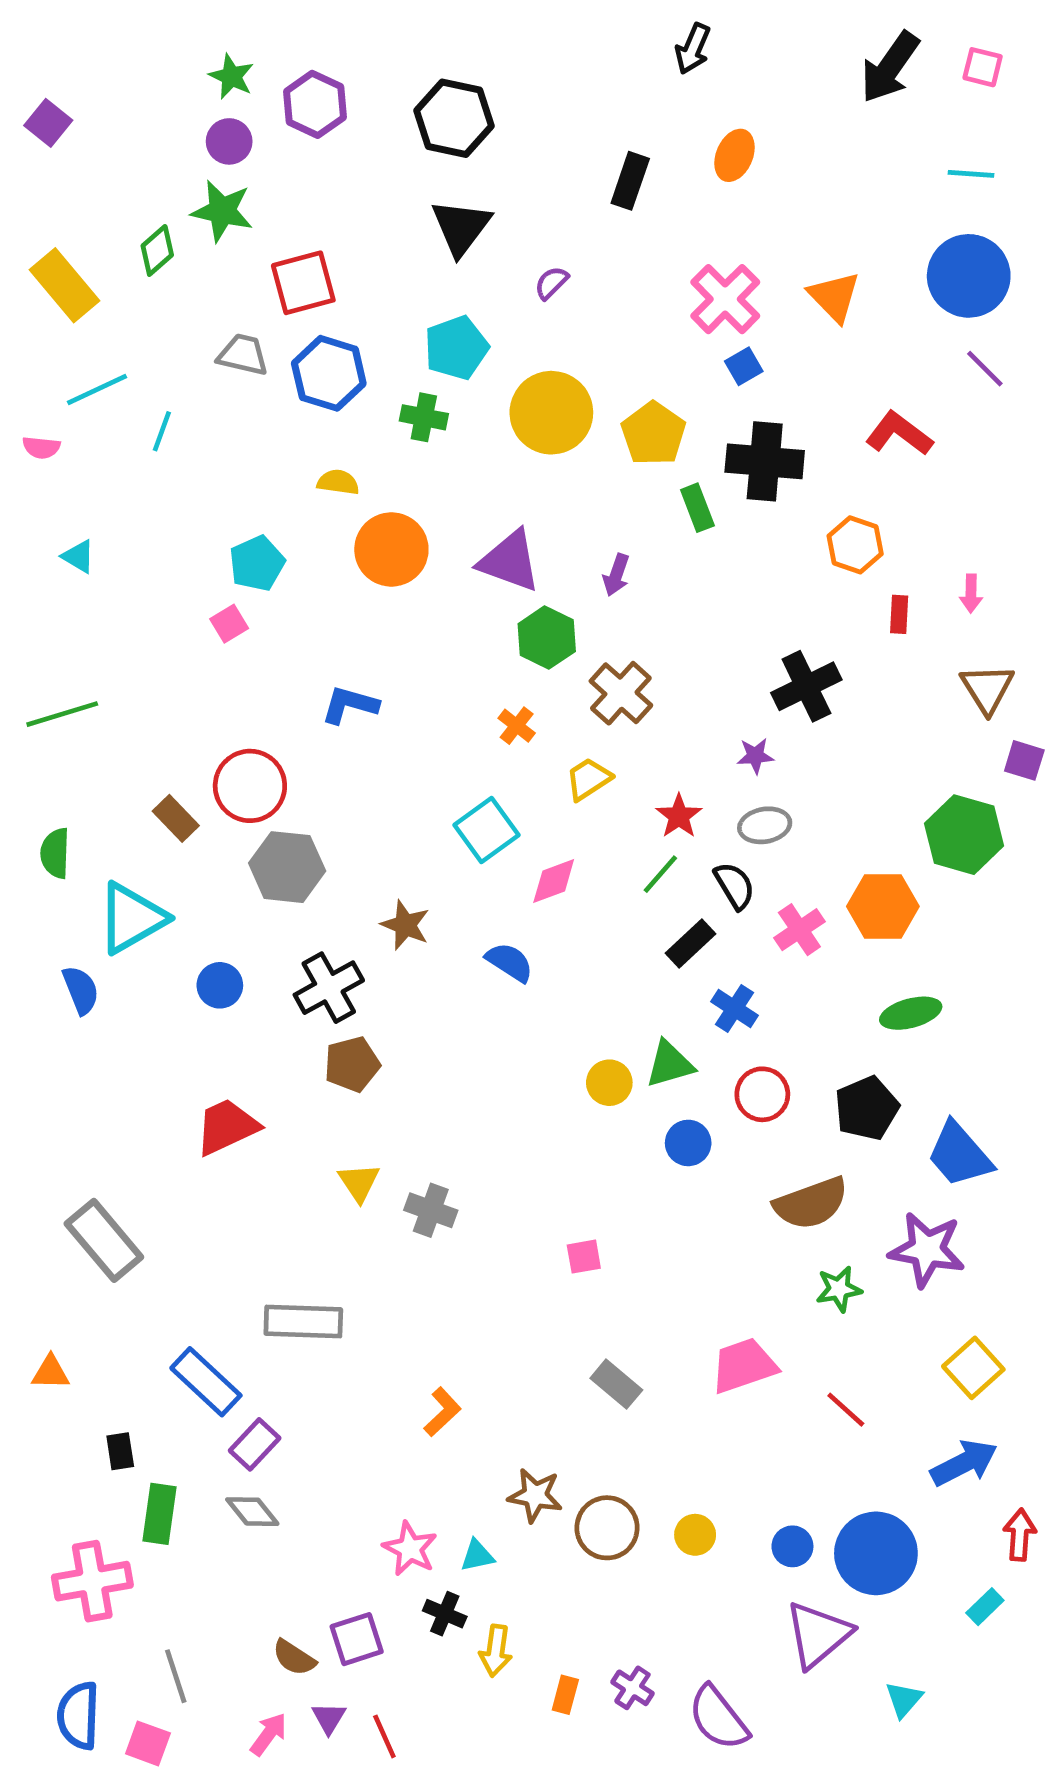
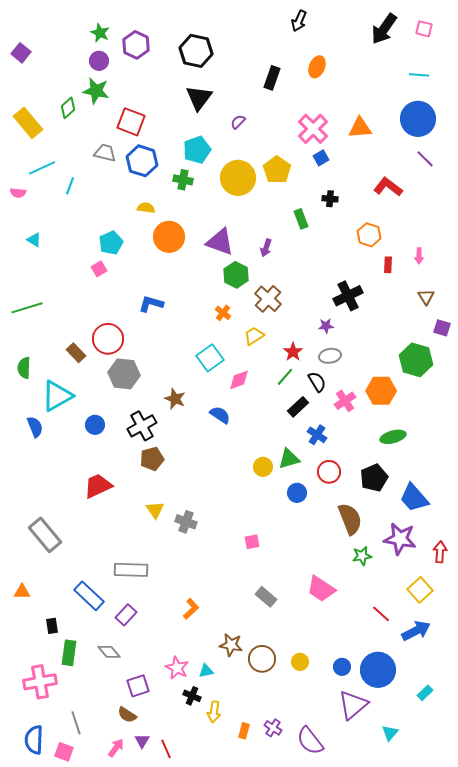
red square: (303, 283) -> (131, 122), turned 36
orange triangle: (834, 297) -> (360, 128), turned -50
yellow pentagon: (653, 434) -> (277, 170), moved
black cross: (765, 461) -> (330, 199), size x0.5
brown triangle: (987, 689) -> (426, 297), size x0.7
brown semicircle: (811, 1203) -> (350, 519), turned -92
pink trapezoid: (744, 1366) -> (321, 589), turned -128
red line: (846, 1410) -> (381, 614), moved
purple rectangle: (255, 1444) -> (126, 615), moved
red arrow: (1020, 1535) -> (440, 552), moved
purple square: (357, 1639) -> (138, 686), moved

